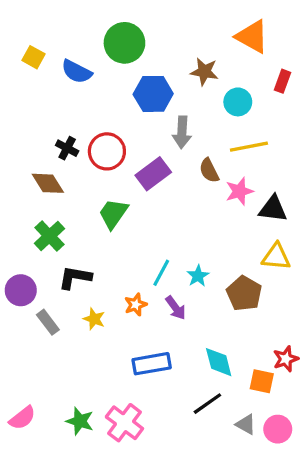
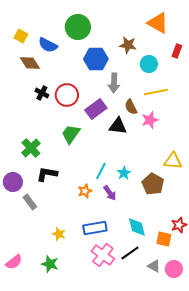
brown diamond: (48, 183) -> (30, 63), moved
black triangle: (273, 209) -> (118, 126), moved
yellow star: (94, 319) -> (59, 234), moved
pink cross: (124, 423) -> (103, 255), moved

